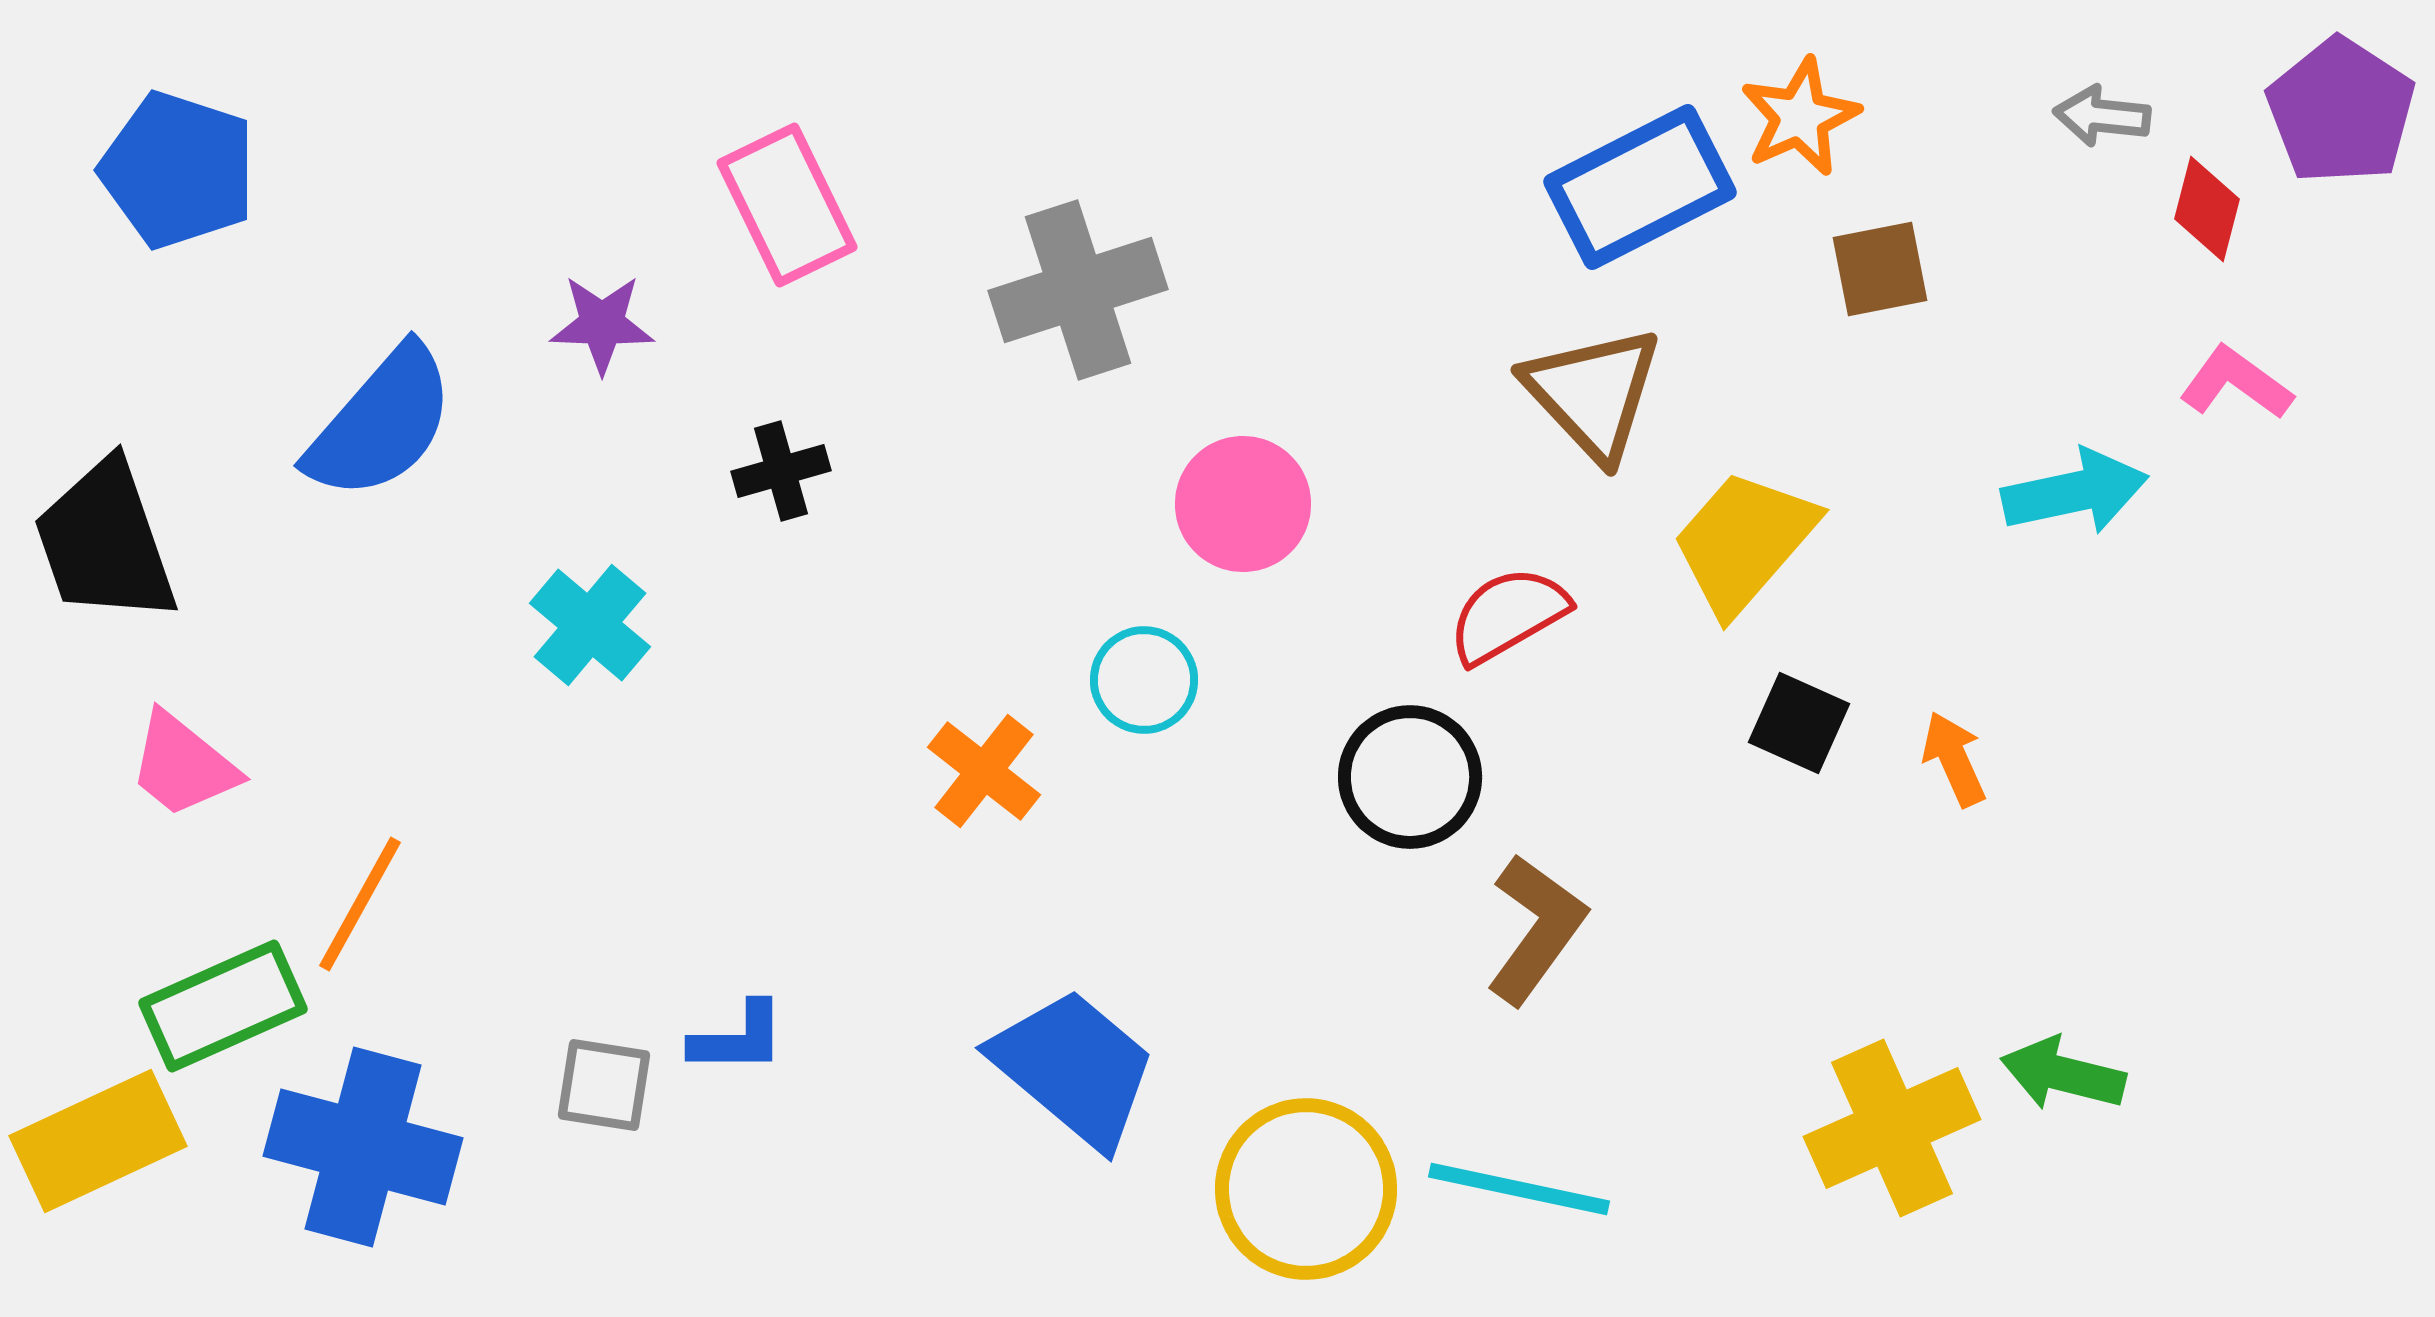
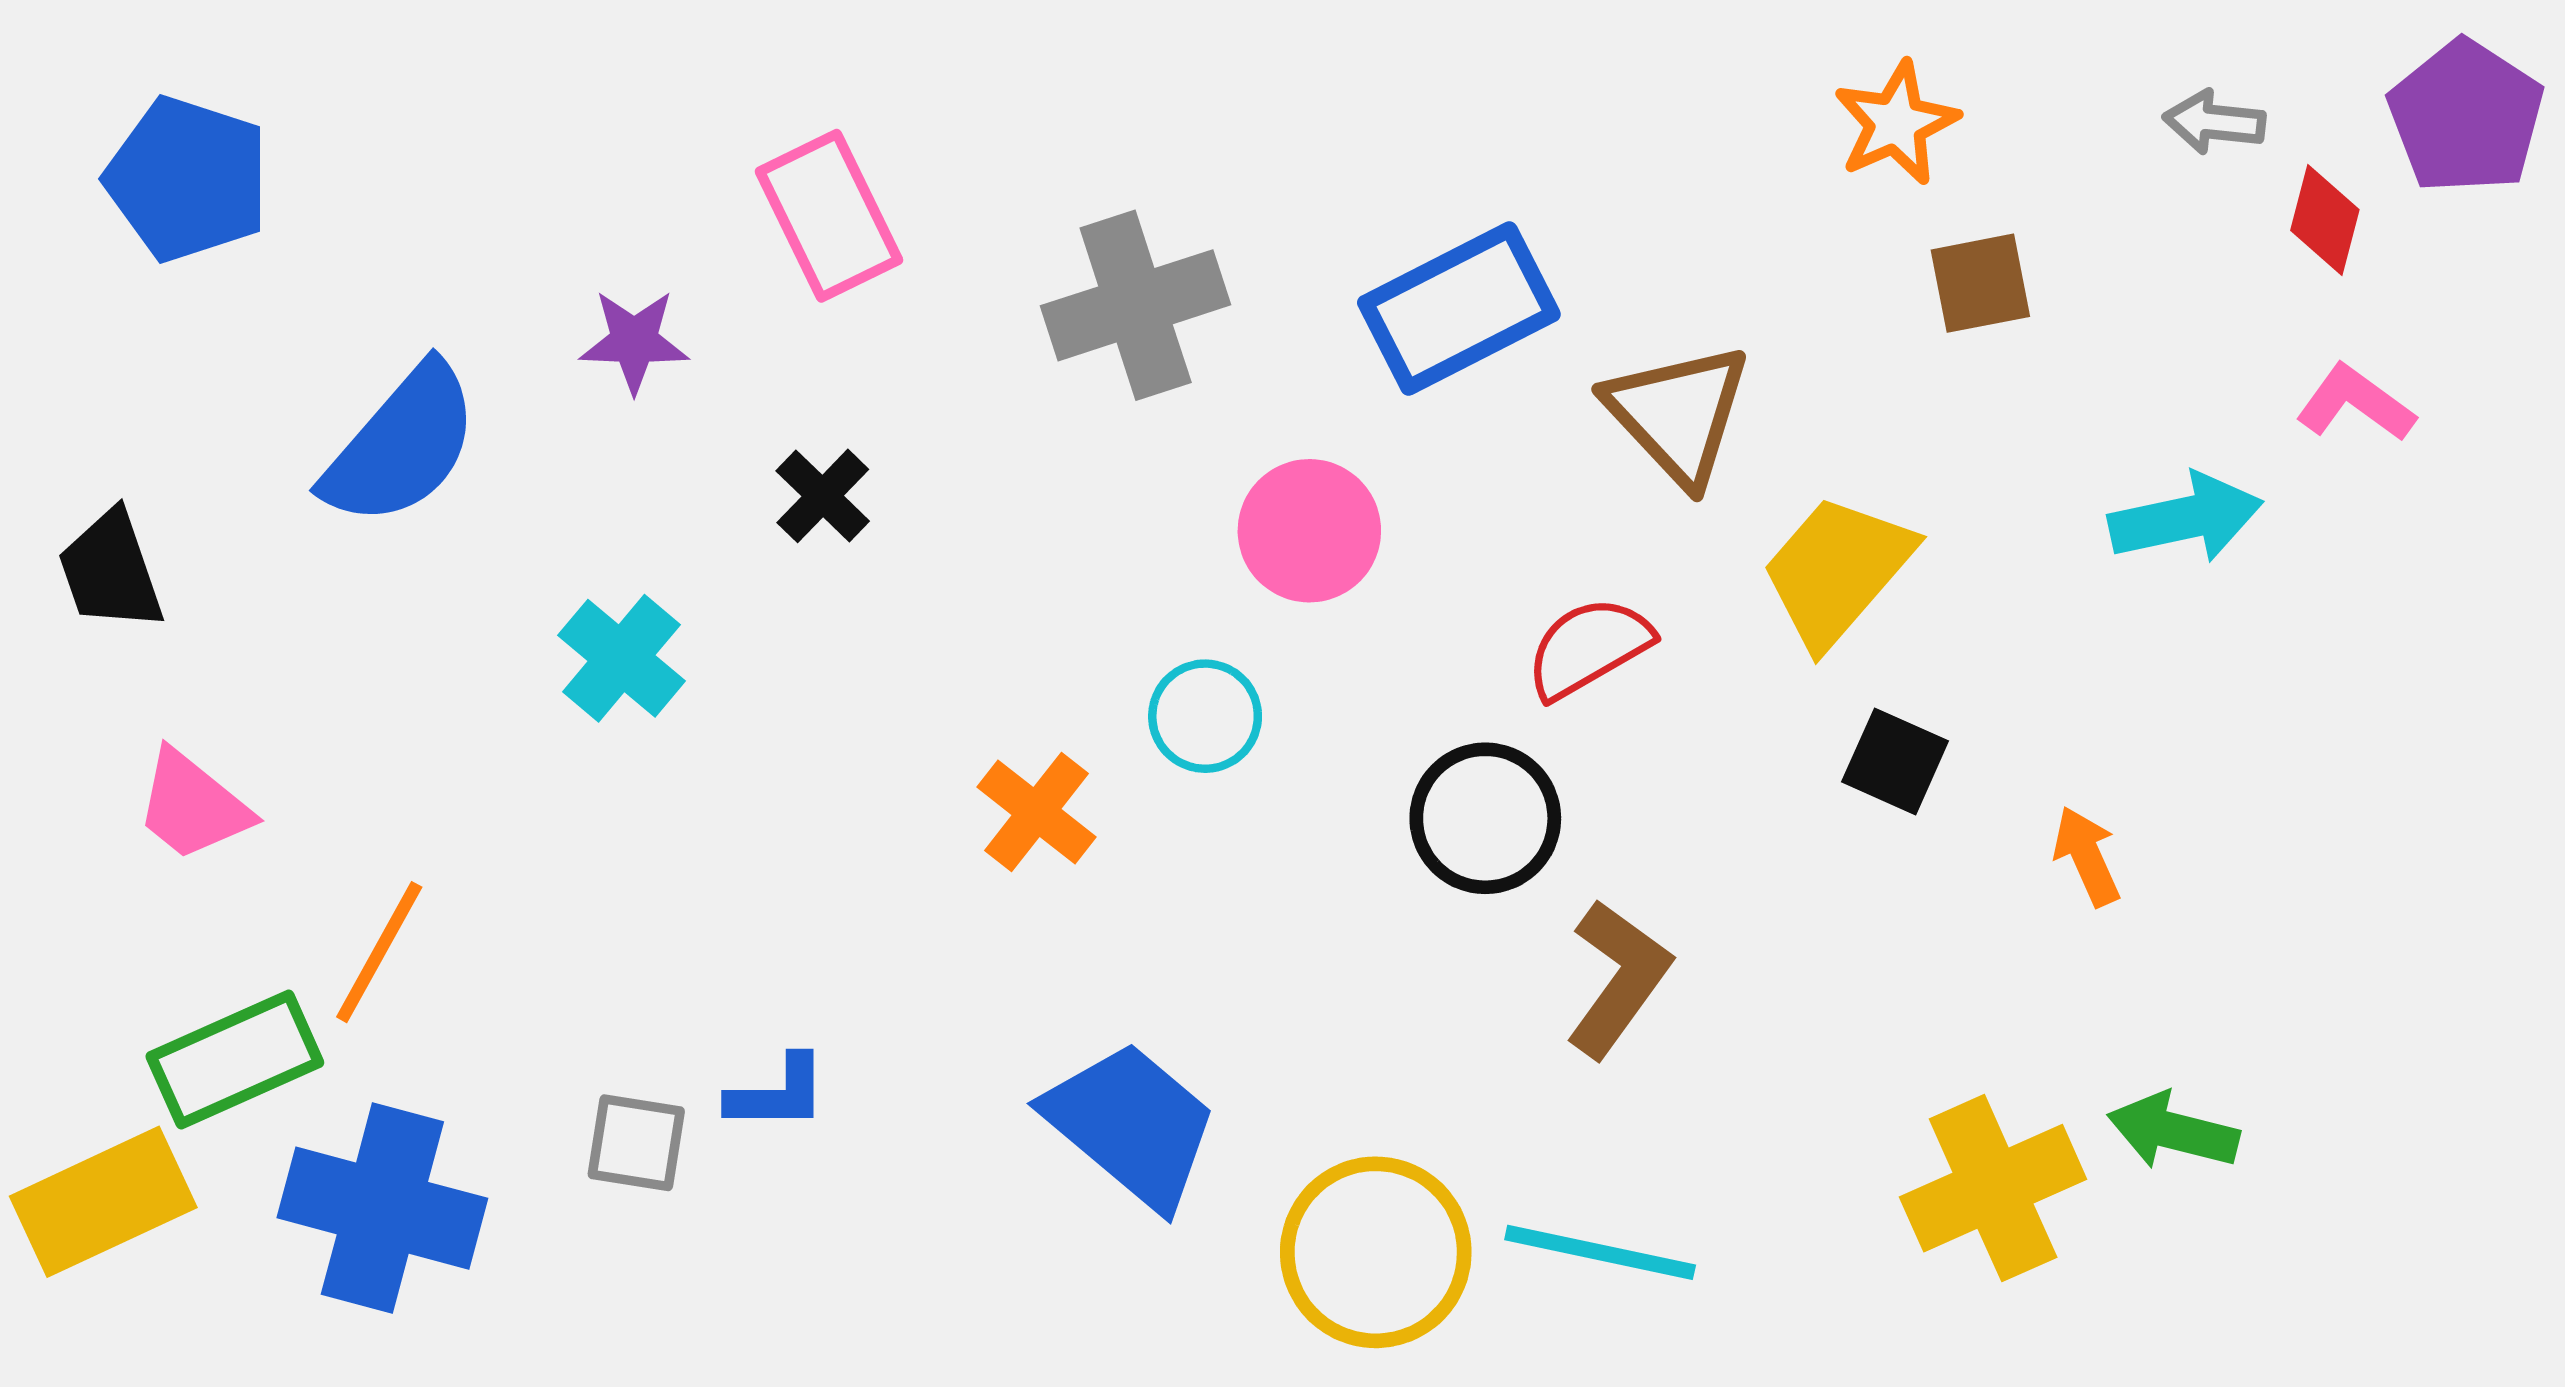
blue rectangle: (1640, 187) -> (1459, 308), moved
black cross: (781, 471) -> (823, 496), turned -30
black trapezoid: (105, 542) -> (111, 571), size x0.7
orange arrow: (1954, 759) -> (2087, 856), moved

